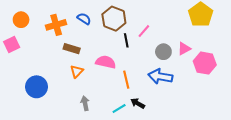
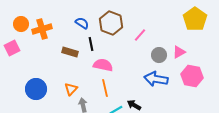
orange cross: (56, 25) -> (42, 29), moved
black line: (126, 40) -> (91, 44), moved
pink hexagon: (205, 63) -> (192, 76), moved
orange triangle: (77, 71) -> (71, 89), moved
orange line: (126, 80) -> (105, 88), moved

